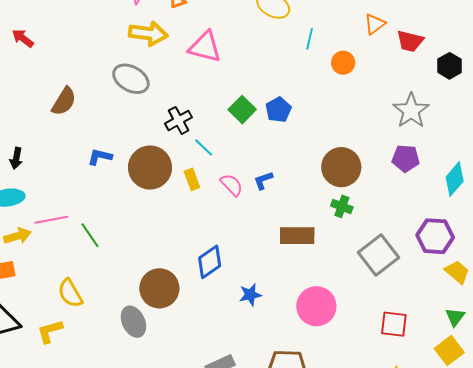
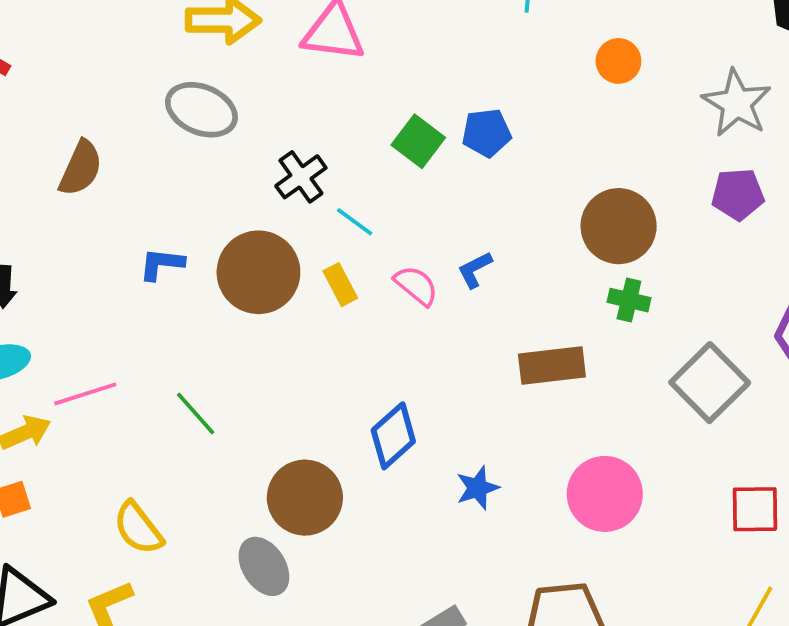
orange circle: (343, 63) -> (618, 61), moved
blue pentagon: (278, 110) -> (486, 133), turned 30
green line: (90, 235) -> (196, 414), moved

